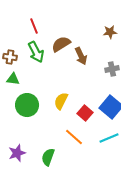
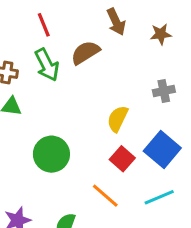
brown arrow: (81, 56) -> (116, 22), moved
yellow semicircle: (61, 101) -> (118, 119), moved
green circle: (27, 105) -> (51, 154), moved

